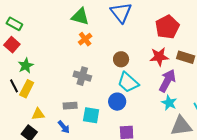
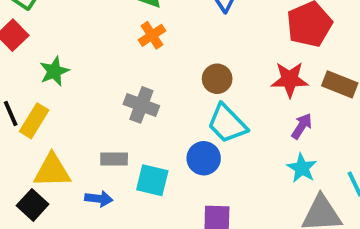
green star: (26, 66) -> (54, 71), moved
purple arrow: (167, 81) -> (302, 126), size x0.6
yellow triangle: (38, 114) -> (52, 171), size x1.5
blue arrow: (64, 127) -> (99, 199), turned -48

